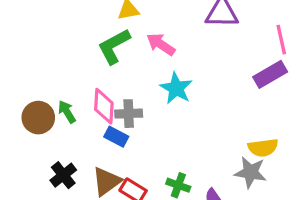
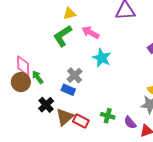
pink diamond: (104, 106) -> (23, 66), moved
gray cross: (129, 114) -> (75, 75), turned -35
black cross: (63, 175) -> (46, 105), moved

